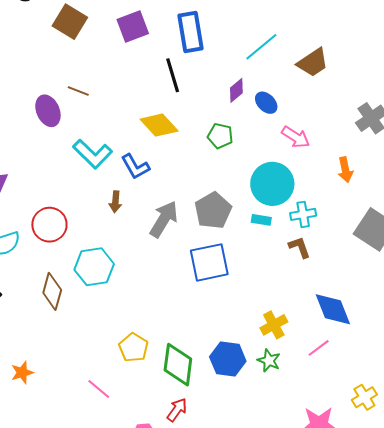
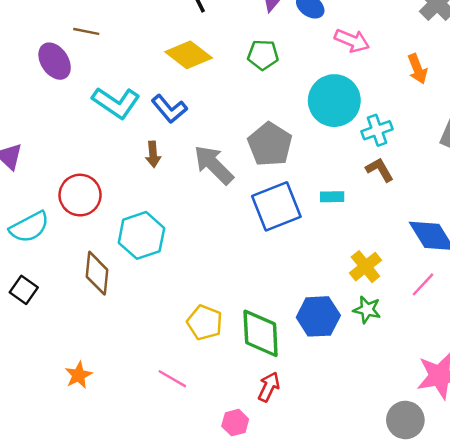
gray arrow: (164, 219) -> (214, 165), turned -66
cyan rectangle: (261, 220) -> (332, 197), moved

